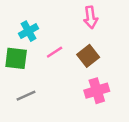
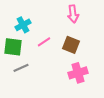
brown square: (88, 56) -> (71, 45), turned -30
gray line: (26, 96) -> (21, 68), moved

